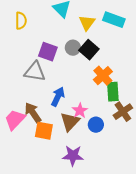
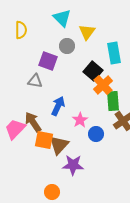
cyan rectangle: (114, 20) -> (114, 53), moved, turned 60
gray circle: (73, 48) -> (67, 46), moved
black square: (89, 50) -> (93, 71), moved
gray triangle: (35, 72) -> (35, 81), size x0.7
brown triangle: (70, 122) -> (59, 145), moved

